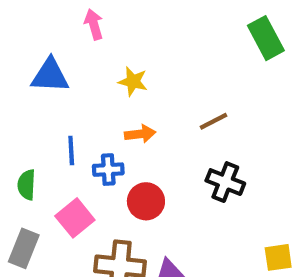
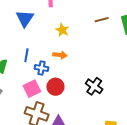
blue triangle: (50, 75) -> (25, 18), turned 48
brown line: (213, 121) -> (102, 20), moved
pink square: (75, 218) -> (32, 89), moved

